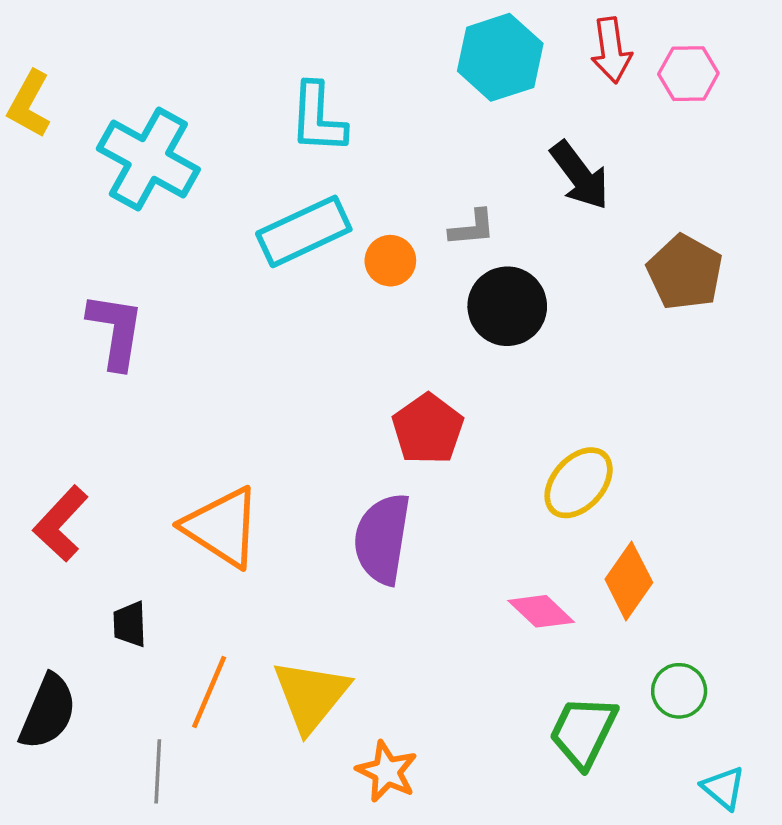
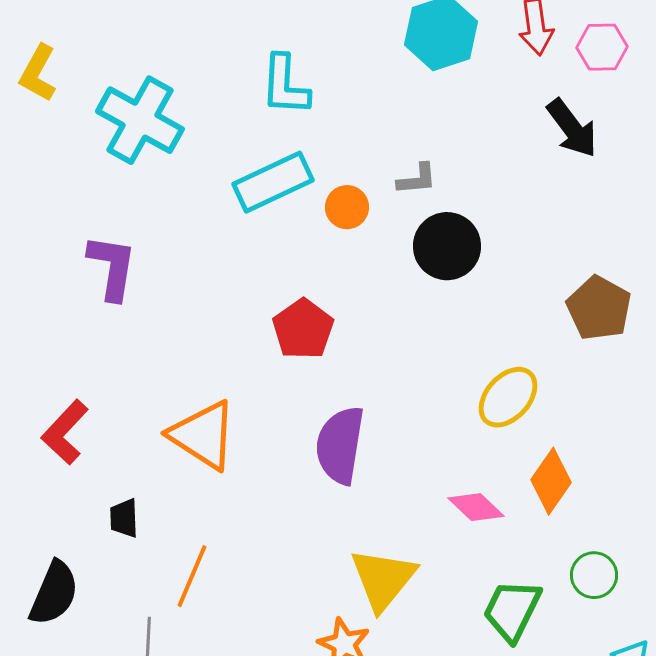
black arrow: (580, 175) -> (572, 128), moved
brown pentagon: (685, 272) -> (599, 308), moved
red pentagon: (428, 429) -> (303, 329), moved
yellow triangle: (311, 695) -> (383, 579), moved

